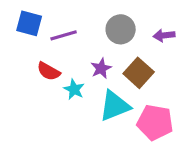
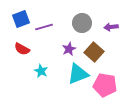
blue square: (29, 23) -> (21, 19), turned -36
red semicircle: (49, 71) -> (22, 49), moved
cyan star: (74, 89) -> (41, 71), moved

